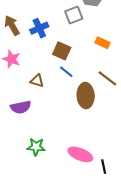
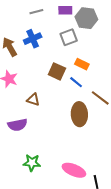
blue cross: (39, 28) -> (33, 39), moved
orange rectangle: (103, 43) -> (82, 64), moved
blue line: (66, 72) -> (76, 82), moved

